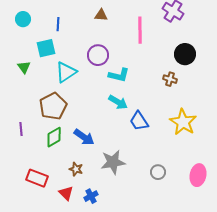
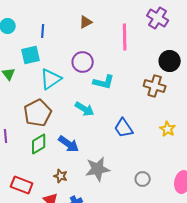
brown triangle: (101, 15) -> (86, 22), turned -32
brown cross: (170, 79) -> (155, 86), size x1.5
cyan arrow: (118, 102) -> (85, 109), moved
yellow star: (183, 122) -> (168, 129), size x0.6

